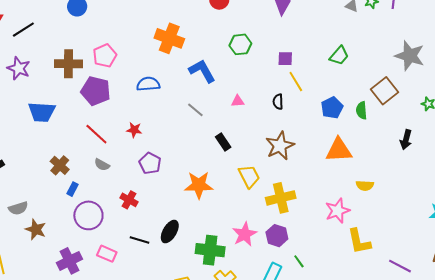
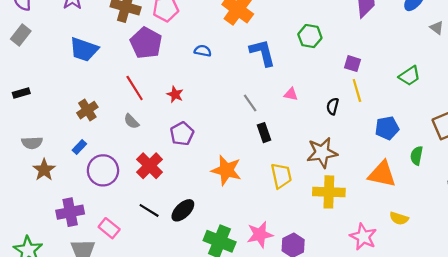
blue semicircle: (148, 84) -> (203, 51), size x0.7
gray line: (195, 110) -> (250, 103), moved
green semicircle: (361, 110) -> (417, 156), moved
blue rectangle: (72, 189) -> (79, 147), moved
yellow cross: (281, 198) -> (329, 192), moved
red cross: (129, 200) -> (150, 166), size x1.4
pink star: (338, 211) -> (363, 237), turned 30
pink rectangle: (107, 254) -> (109, 228), moved

